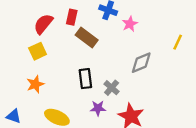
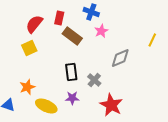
pink star: (130, 24) -> (101, 31), moved
orange star: (35, 84) -> (27, 87), moved
purple star: (98, 108) -> (72, 98), moved

